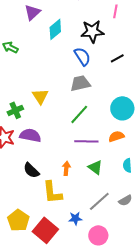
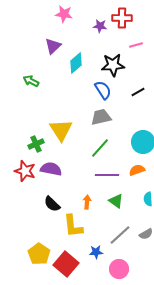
pink line: (115, 11) -> (136, 45), turned 64
yellow triangle: (40, 96) -> (61, 130), size x1.4

